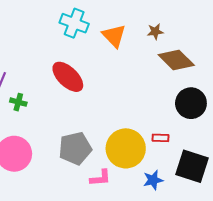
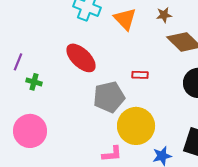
red rectangle: (160, 138) -> (140, 75), moved
gray pentagon: (75, 148) -> (109, 97), moved

